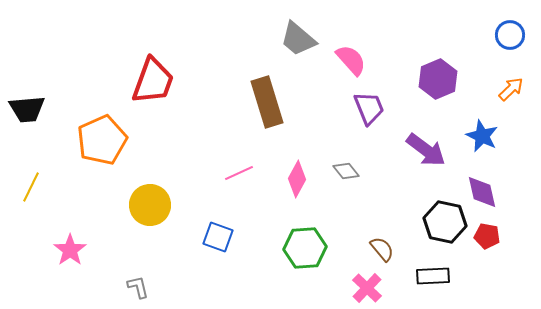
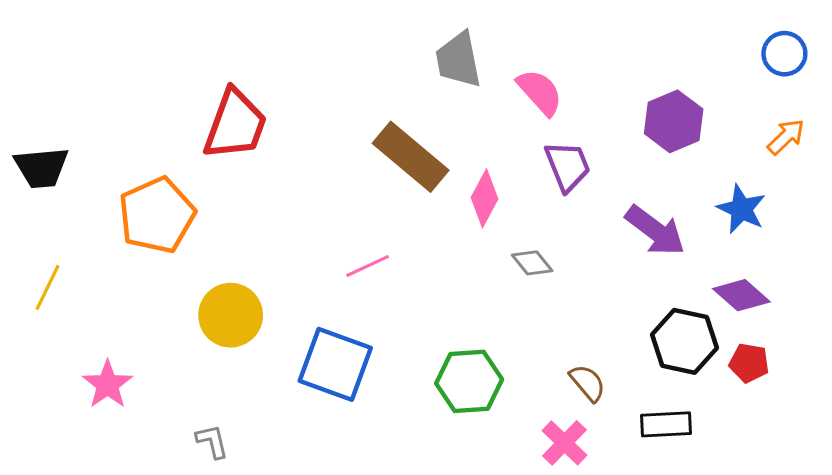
gray trapezoid: (298, 39) -> (458, 60), turned 39
brown rectangle: (267, 102) -> (411, 157), turned -33
pink diamond: (297, 179) -> (484, 198), moved
purple diamond: (482, 192) -> (741, 295), turned -36
blue square: (218, 237) -> (335, 364), size x1.6

